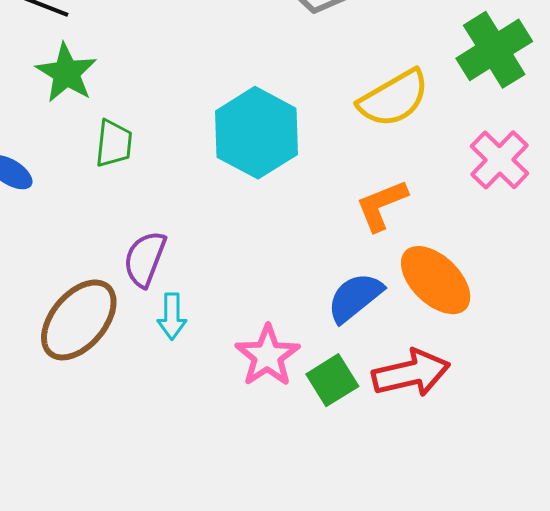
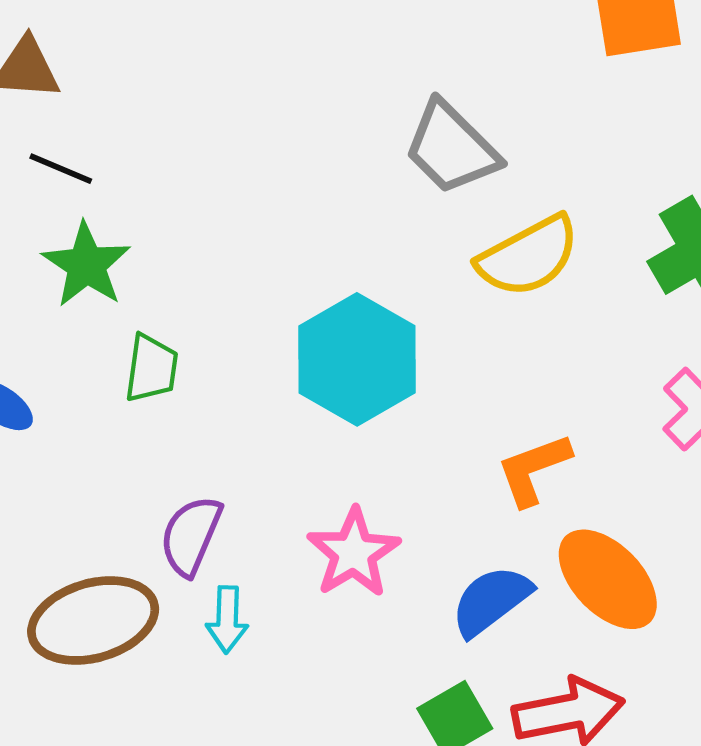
yellow semicircle: (394, 98) -> (528, 256), moved
brown ellipse: (79, 320) -> (93, 621), turned 32
pink star: (267, 356) -> (354, 553), moved

